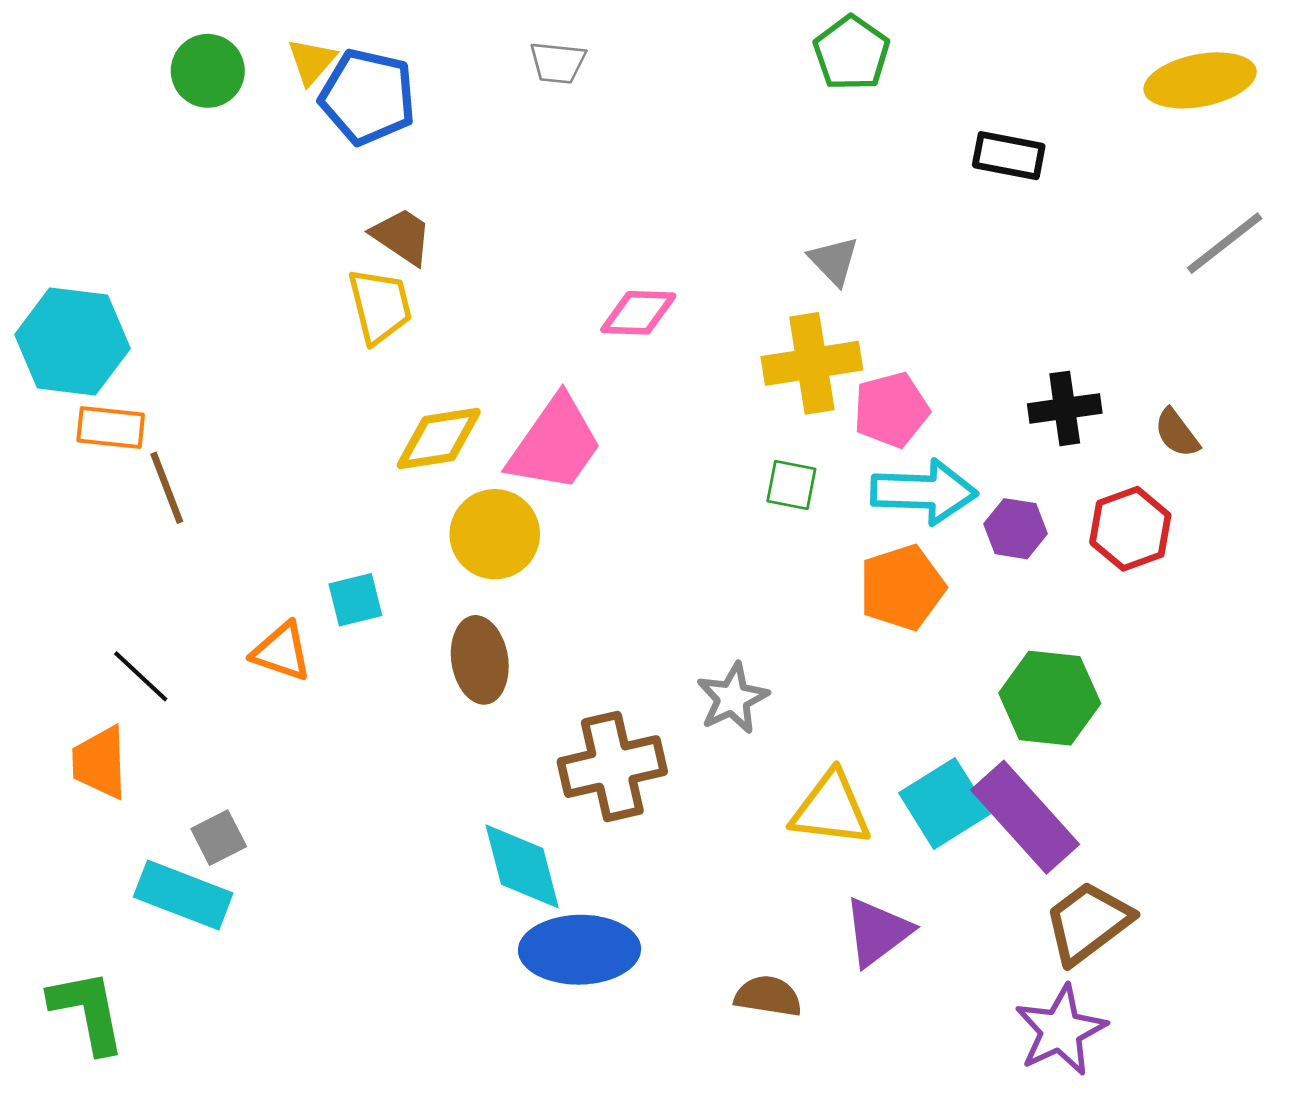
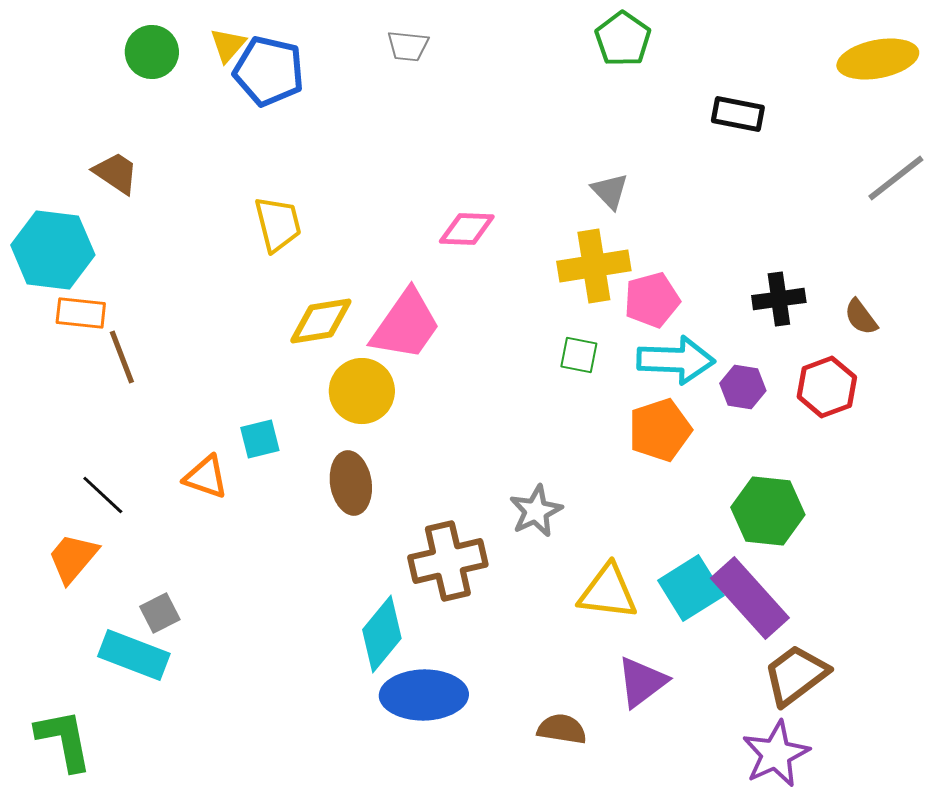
brown trapezoid: (402, 236) -> (116, 173), moved
orange trapezoid: (100, 762) -> (73, 558), turned 42
cyan diamond: (522, 866) -> (382, 634), turned 54

